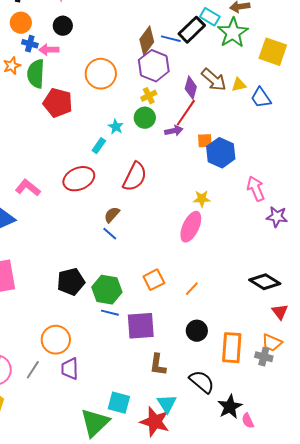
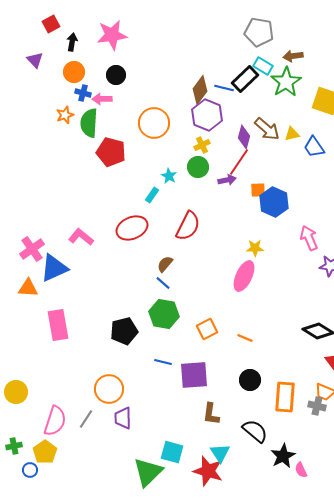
orange line: (192, 289) -> (245, 338), turned 70
green hexagon: (107, 290) -> (164, 314), moved

